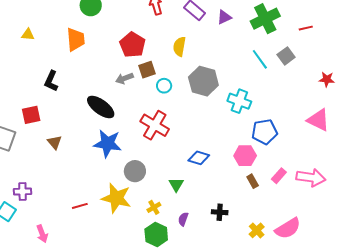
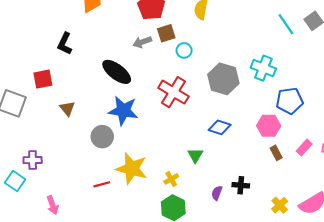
gray hexagon: (203, 81) -> (223, 79), moved
gray circle: (135, 171) -> (102, 137), moved
red line: (80, 206) -> (102, 184), moved
purple semicircle: (183, 219) -> (217, 193), moved

